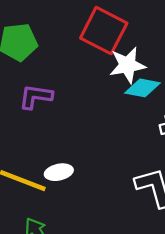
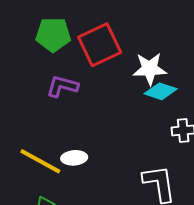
red square: (104, 31) -> (100, 45), moved, turned 30

